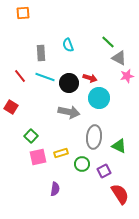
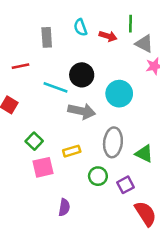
green line: (108, 42) -> (130, 24), turned 48
red line: (20, 76) -> (20, 66), turned -64
cyan line: (45, 77) -> (55, 87), moved
red arrow: (90, 78) -> (108, 36), moved
yellow rectangle: (61, 153) -> (72, 151), moved

